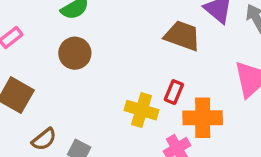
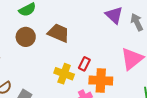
brown trapezoid: (182, 36) -> (58, 33), moved

